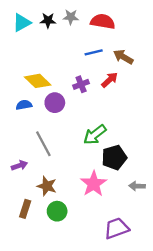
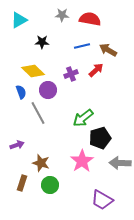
black star: (48, 20) -> (42, 42), moved
blue semicircle: (24, 105) -> (21, 92), turned 80
gray line: (43, 144) -> (38, 113), moved
gray arrow: (137, 186) -> (120, 163), size x1.5
purple trapezoid: (116, 228) -> (102, 200), turned -130

